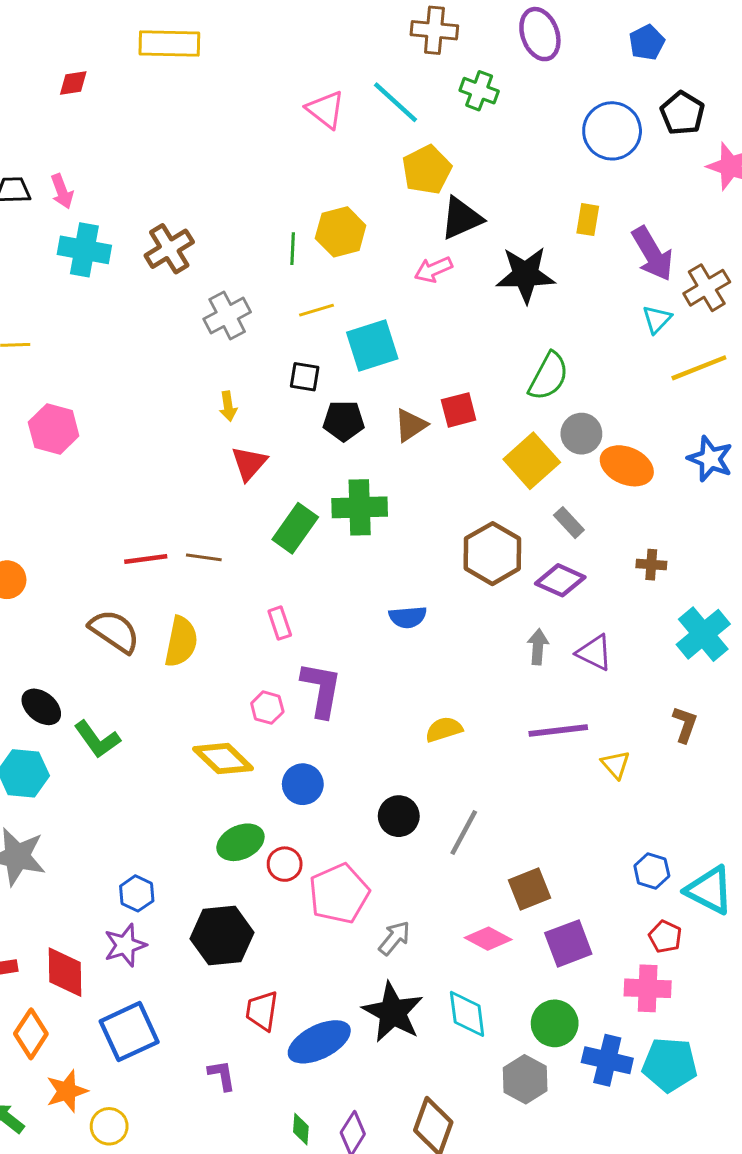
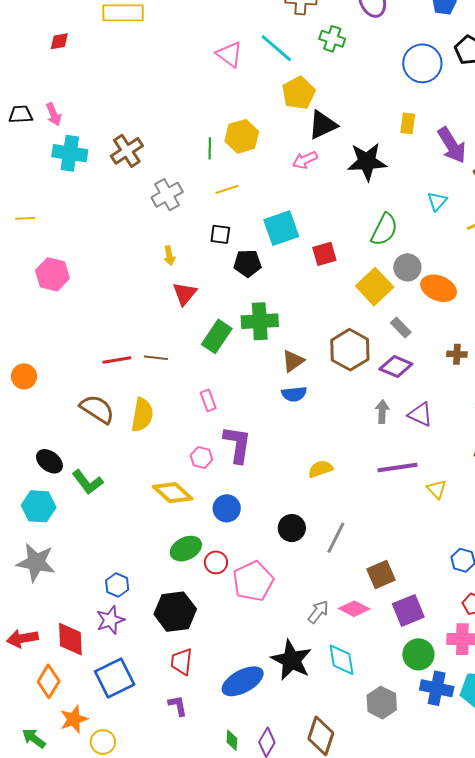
cyan triangle: (657, 319) -> (437, 201), moved
cyan square: (372, 346) -> (281, 228), moved
brown triangle: (411, 425) -> (293, 361), moved
gray arrow: (394, 938) -> (318, 612), moved
red trapezoid: (262, 1011) -> (181, 662), moved
green circle: (555, 1023) -> (418, 654), moved

